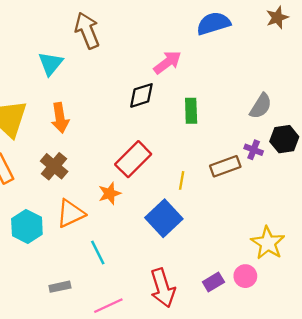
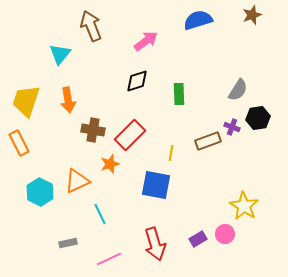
pink arrow: (167, 62) -> (146, 41), moved
brown cross: (54, 166) -> (93, 130), moved, turned -30
blue square: (164, 218) -> (156, 185), turned -36

